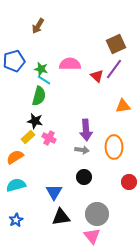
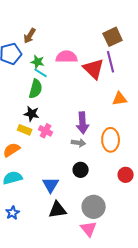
brown arrow: (38, 26) -> (30, 36), moved
purple line: (114, 69) -> (111, 62), turned -50
red triangle: (97, 76) -> (94, 69), size x1.6
yellow rectangle: (28, 137) -> (25, 130), turned 64

